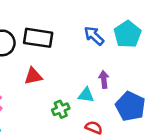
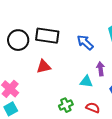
blue arrow: (94, 36) -> (85, 42), moved
green cross: (61, 109) -> (66, 105), moved

